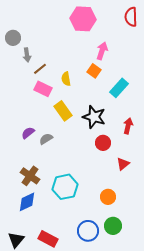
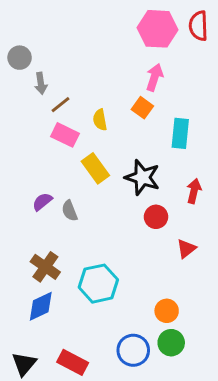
pink hexagon: (83, 19) -> (158, 29), moved
cyan rectangle: (119, 88) -> (180, 133), turned -36
gray semicircle: (46, 139) -> (70, 211), turned -80
orange circle: (108, 197) -> (167, 311), moved

